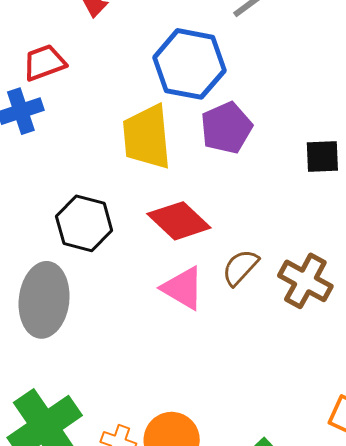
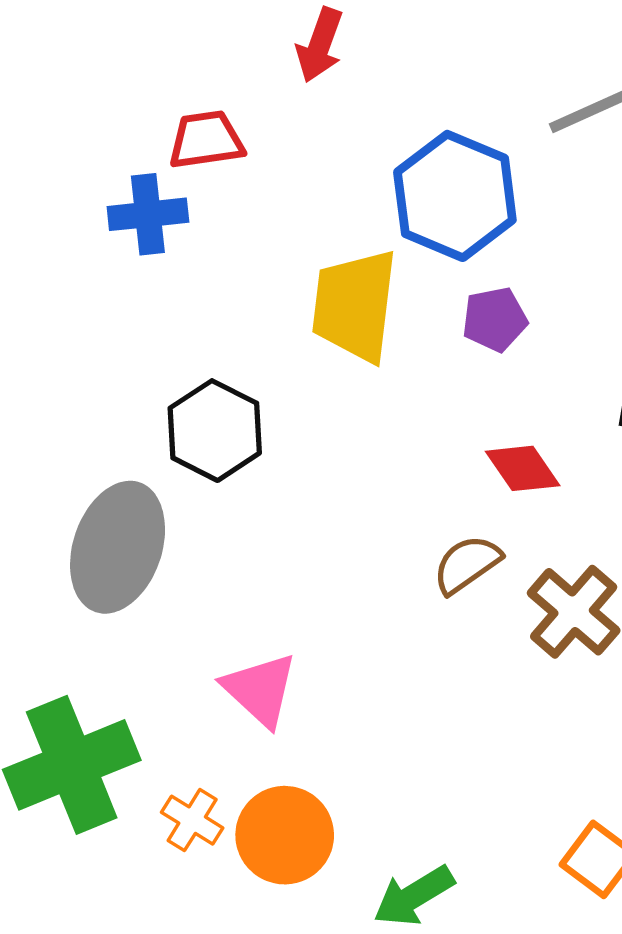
purple pentagon: (226, 128) -> (495, 319), size x0.7
red diamond: (179, 221) -> (523, 468), moved, size x0.7
pink triangle: (183, 288) -> (260, 690), moved

